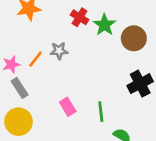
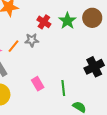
red cross: (80, 17) -> (44, 22), moved
brown circle: (134, 38) -> (92, 18), moved

